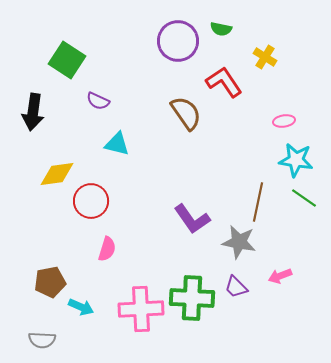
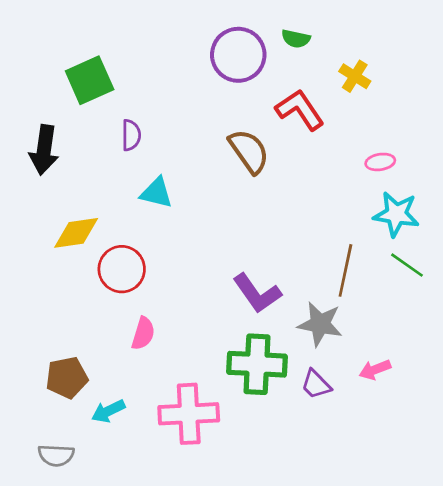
green square: (67, 60) -> (90, 80), turned 33
purple semicircle: (98, 101) -> (131, 135), turned -115
green cross: (192, 298) -> (257, 364), moved
cyan arrow: (81, 307) -> (108, 411), turned 130

